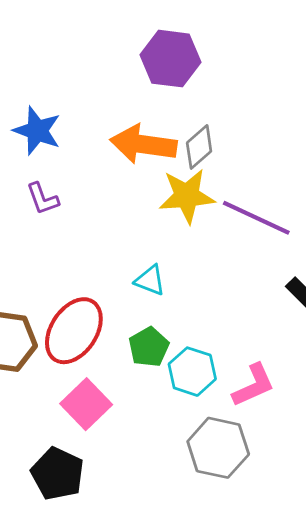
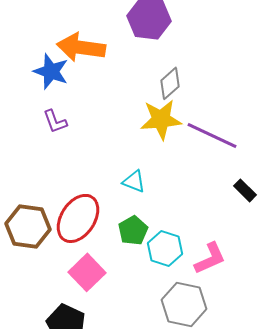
orange arrow: (143, 144) -> (81, 47), moved

